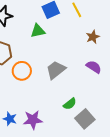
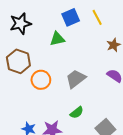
green semicircle: (70, 104) -> (77, 113), moved

